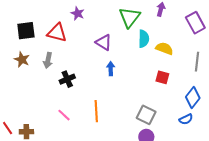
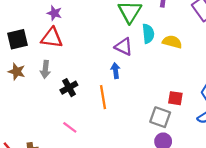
purple star: (78, 13) -> (54, 13), moved
purple triangle: (104, 42) -> (124, 47), moved
red square: (162, 77) -> (175, 98), moved
orange line: (96, 111) -> (103, 97), moved

